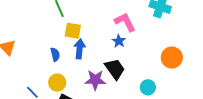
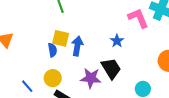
pink L-shape: (125, 22) -> (138, 18), moved
yellow square: (73, 31) -> (61, 38), moved

